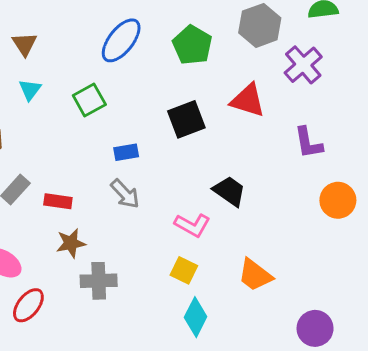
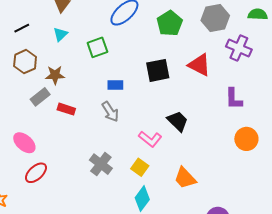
purple cross: (303, 65) -> (239, 48), turned -35
brown star: (71, 243) -> (55, 75), moved
gray cross: (99, 281) -> (101, 164), moved, turned 30

